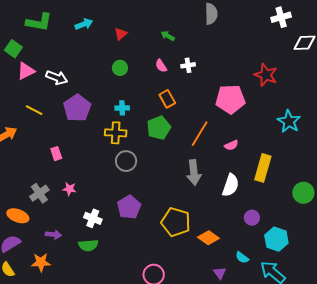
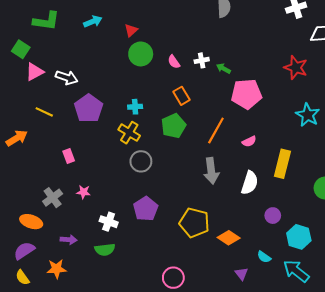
green arrow: (168, 36) -> (223, 68), moved
green circle: (120, 68) -> (141, 54), moved, size x1.5
red star: (266, 75) -> (296, 68), moved
yellow cross: (116, 133) -> (129, 133), turned 30

